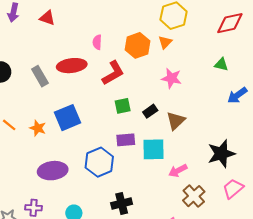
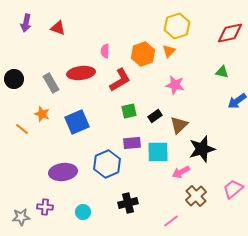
orange star: (38, 128) -> (42, 114), moved
black star: (221, 154) -> (202, 149), moved

